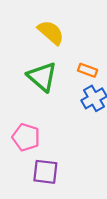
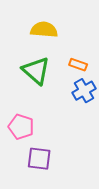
yellow semicircle: (51, 32) -> (44, 30), turned -36

